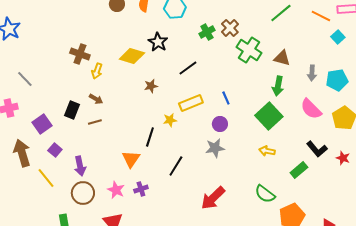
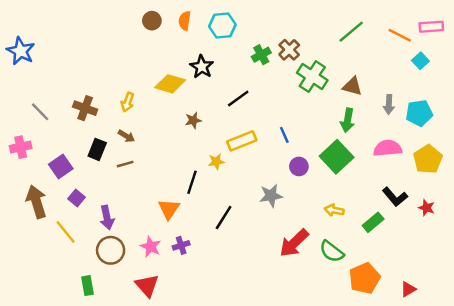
brown cross: (80, 54) -> (85, 108), moved
pink semicircle: (311, 109) -> (388, 148), turned 130
purple circle: (220, 124) -> (299, 166), moved
yellow arrow: (267, 151) -> (334, 210), moved
red arrow: (213, 198) -> (294, 243), moved

